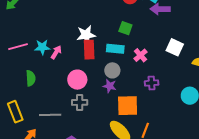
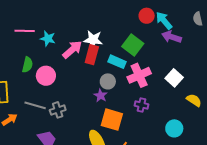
green square: (125, 28) -> (133, 45), size x1.5
pink arrow: (56, 52) -> (72, 50), moved, size x1.5
pink cross: (140, 55) -> (139, 75), size x1.6
pink circle: (77, 80) -> (46, 76), moved
gray cross: (80, 102) -> (58, 110), moved, turned -35

